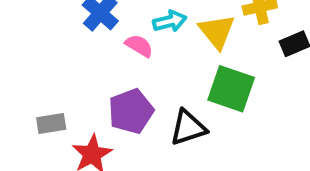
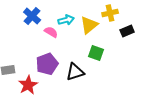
yellow triangle: (217, 31) -> (89, 25), turned 30
green square: (231, 89) -> (96, 53), size x0.7

